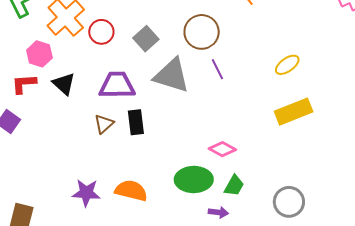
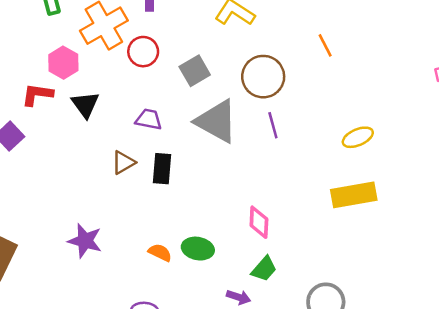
purple trapezoid: (117, 85) -> (149, 119), size x0.6
pink diamond: (222, 149) -> (259, 222), turned 52
green ellipse: (194, 180) -> (198, 249), moved, size x0.7
orange semicircle: (131, 191) -> (160, 253), moved, size x0.6

